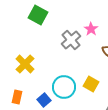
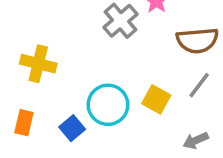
yellow cross: (25, 64) -> (38, 64), turned -30

